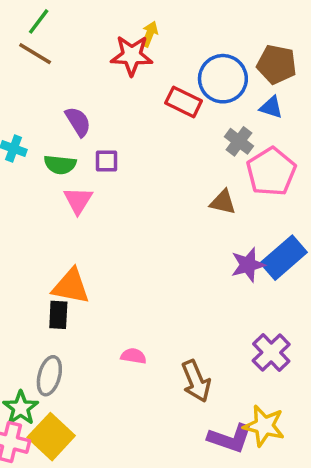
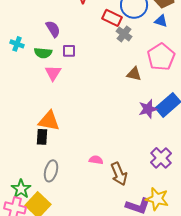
gray cross: (239, 141) -> (124, 34), moved
pink semicircle: (133, 356) -> (96, 160), moved
gray ellipse: (49, 376) -> (51, 171), moved

